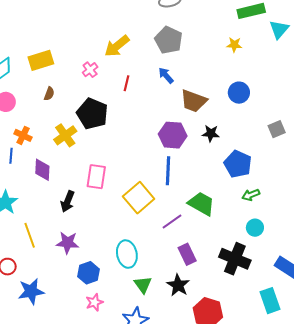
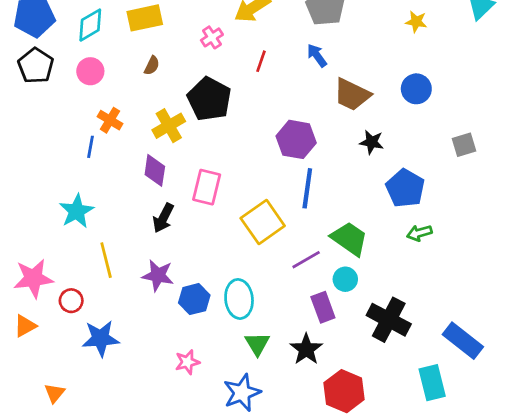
purple hexagon: (173, 135) -> (296, 139), moved
purple diamond: (42, 170) -> (155, 170), moved
cyan circle: (255, 228) -> (345, 279), moved
blue hexagon: (89, 273) -> (194, 299), moved

